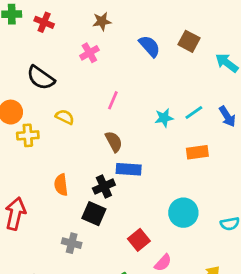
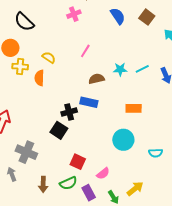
black semicircle: (41, 78) -> (24, 22), moved
brown semicircle: (114, 142) -> (96, 79), moved, turned -84
orange rectangle: (197, 152) -> (134, 108), moved
orange semicircle: (61, 185) -> (39, 78), moved
red square: (139, 240) -> (78, 162), moved, turned -35
gray cross: (72, 243) -> (26, 152), moved, size x1.5

